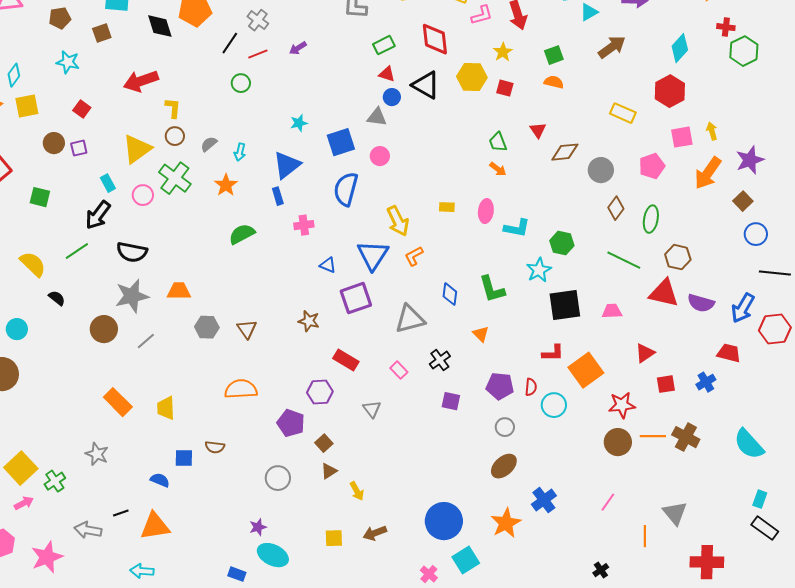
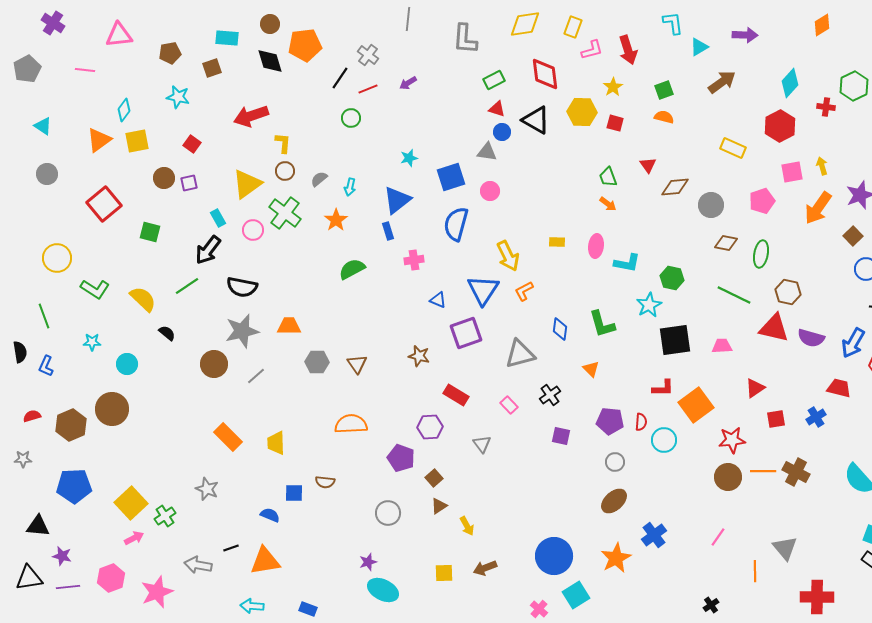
red cross: (726, 27) -> (826, 107), moved
brown diamond: (616, 208) -> (726, 243), turned 65
blue rectangle: (237, 574) -> (308, 609), moved

